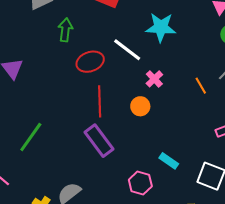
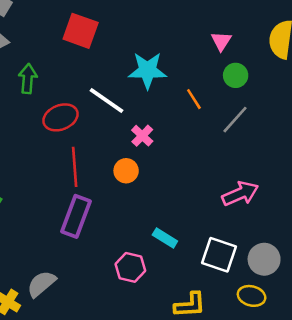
orange line: (201, 86) -> (194, 99), moved
purple rectangle: (99, 141) -> (76, 216), turned 60

